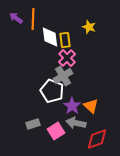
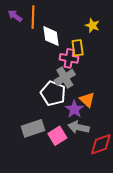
yellow rectangle: (65, 40) -> (78, 48), moved
pink cross: (67, 58) -> (69, 58), turned -36
orange triangle: (91, 106) -> (87, 100), moved
gray rectangle: (33, 124) -> (33, 128), size x1.5

